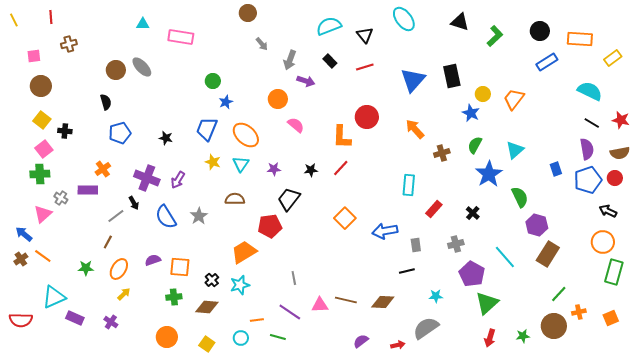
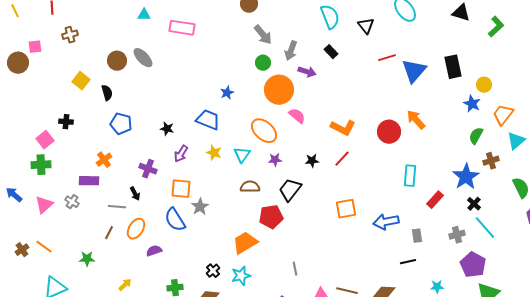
cyan semicircle: (329, 26) -> (330, 17), turned 90
gray arrow: (262, 44) -> (263, 35), size x1.5
red line: (365, 67) -> (387, 58), moved
green circle: (213, 81) -> (263, 63), moved
brown circle: (41, 86) -> (18, 63), moved
orange circle: (278, 99) -> (279, 90), size x1.5
orange trapezoid: (514, 99) -> (503, 115), moved
red circle: (367, 117) -> (389, 132), moved
yellow square: (42, 120) -> (81, 81), moved
blue trapezoid: (207, 129) -> (208, 120), turned 90
blue pentagon: (120, 133) -> (121, 124), turned 30
orange ellipse: (246, 135) -> (264, 131), moved
orange L-shape: (342, 137) -> (343, 128), turned -65
brown cross: (442, 153) -> (491, 161), moved
blue star: (489, 174) -> (466, 177), moved
purple cross: (147, 178) -> (148, 169), size x0.7
purple arrow: (178, 180) -> (181, 154), moved
gray cross: (61, 198) -> (72, 202), moved
brown semicircle: (235, 199) -> (250, 187), moved
gray line: (116, 216) -> (117, 207), turned 42
blue semicircle: (166, 217) -> (175, 220), moved
orange square: (345, 218) -> (346, 209), turned 35
blue arrow: (24, 234) -> (14, 195), moved
cyan line: (505, 257) -> (485, 228), moved
orange square: (180, 267) -> (181, 189), moved
orange ellipse: (119, 269) -> (136, 229), moved

